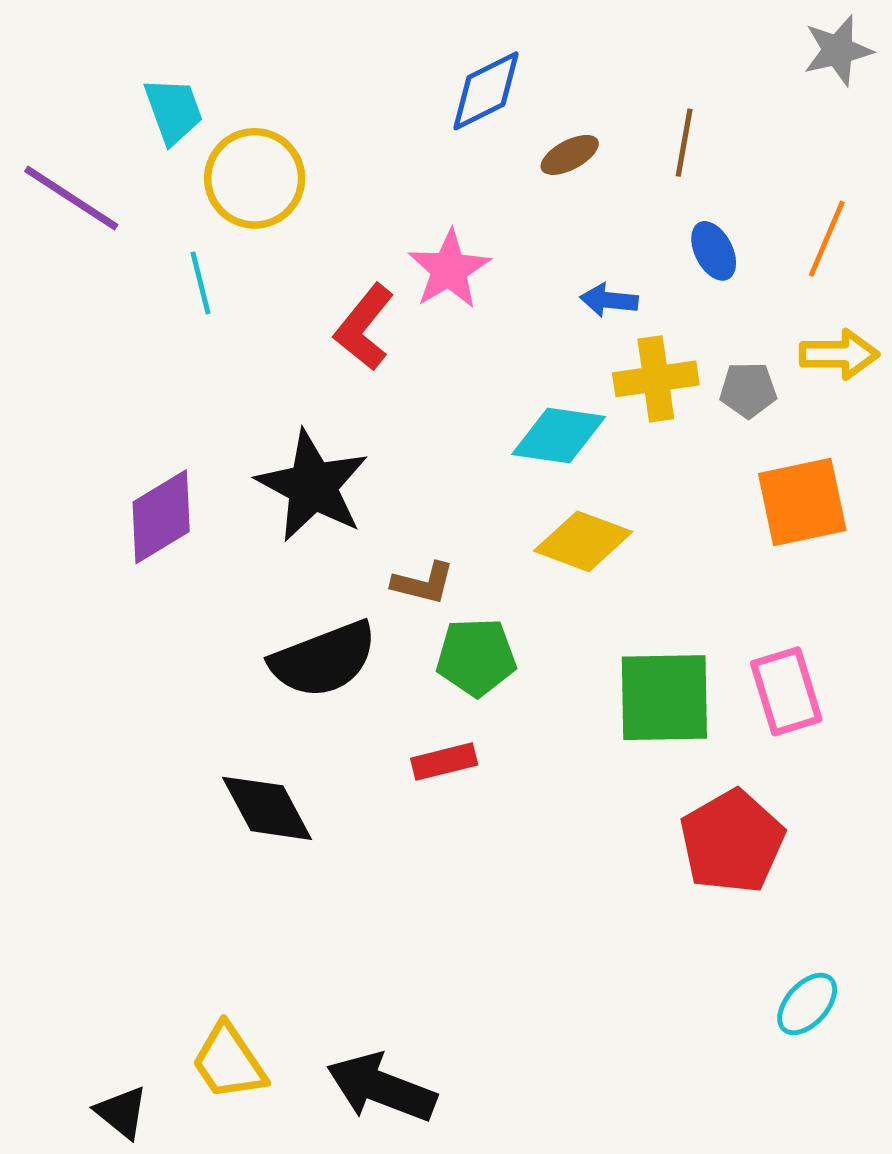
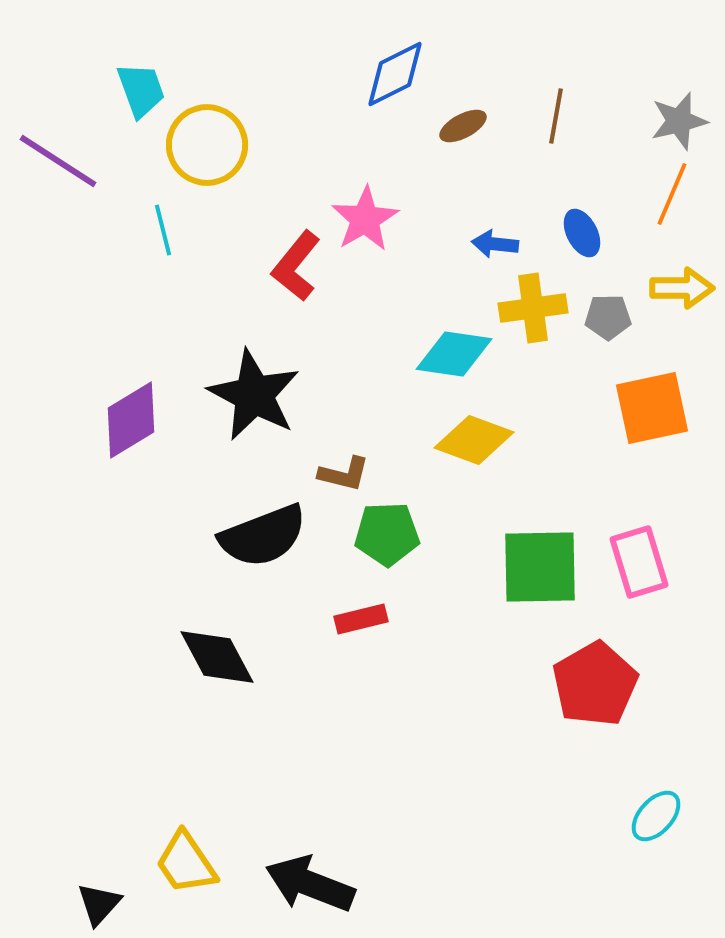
gray star: (838, 50) -> (679, 121), moved
blue ellipse: (714, 251) -> (582, 233), moved
black triangle: (122, 1112) -> (99, 904), turned 33

